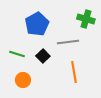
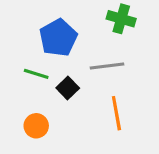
green cross: (86, 19) -> (121, 19), moved
green line: (17, 54) -> (36, 74), moved

